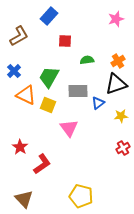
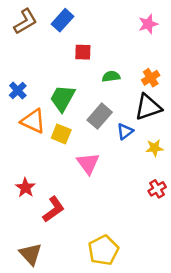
brown L-shape: (19, 36) -> (25, 21), moved
gray rectangle: (78, 91) -> (100, 116), turned -48
yellow pentagon: (81, 196) -> (103, 250), turned 30

